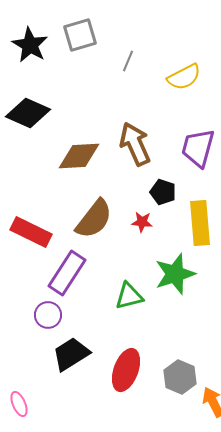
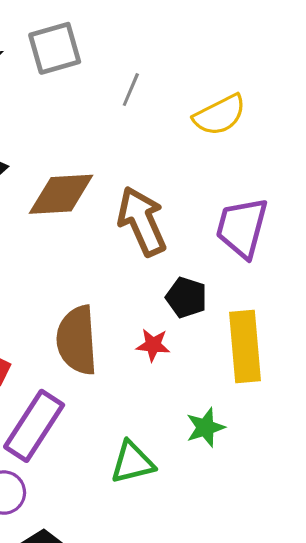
brown diamond: (79, 156) -> (61, 194), moved
brown semicircle: (94, 219) -> (77, 340), turned 138
green star: (175, 274) -> (205, 427), size x0.6

